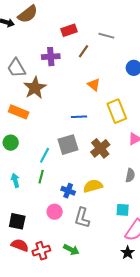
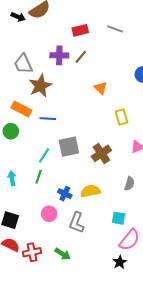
gray line: (106, 36) -> (115, 29), moved
brown line: (83, 51) -> (81, 57), moved
yellow rectangle: (117, 111) -> (122, 117), size x0.7
blue line: (79, 117) -> (48, 119), moved
green circle: (11, 143) -> (11, 131), moved

